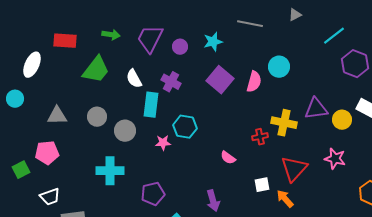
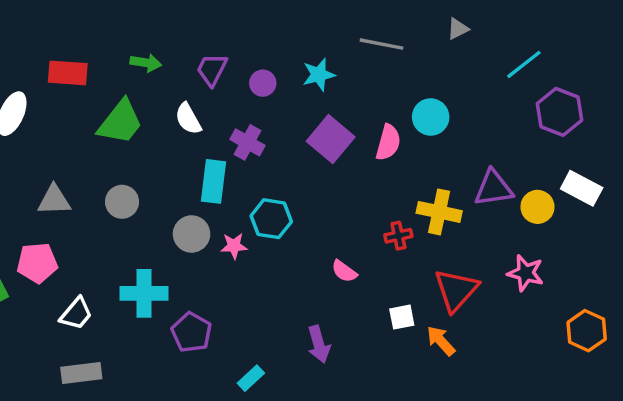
purple trapezoid: (150, 39) -> (212, 70), size x0.7
white semicircle: (134, 79) -> (188, 119), moved
gray circle: (125, 131) -> (192, 234), moved
purple pentagon: (153, 194) -> (192, 332), moved, turned -30
white trapezoid: (50, 197) -> (76, 314), moved, turned -30

